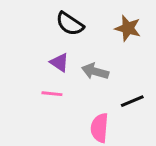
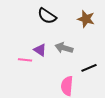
purple triangle: (59, 62) -> (40, 50), moved
pink line: (52, 94) -> (25, 60), moved

